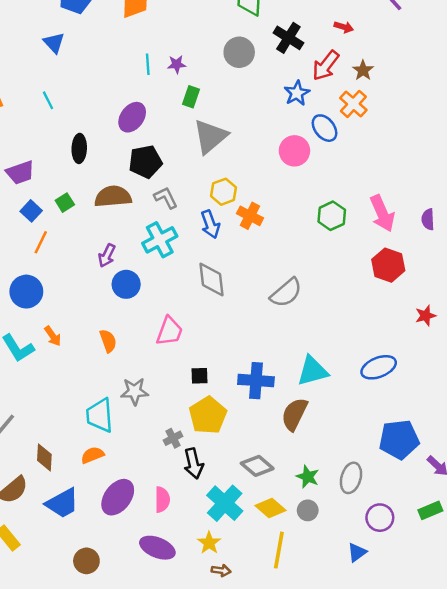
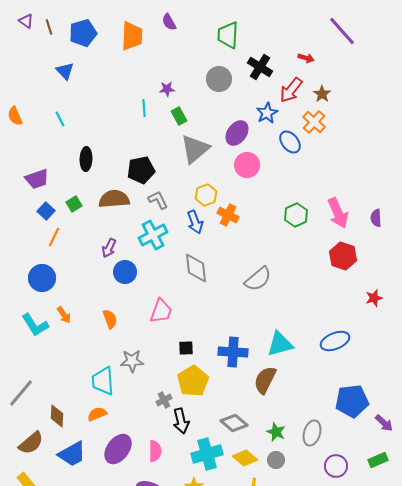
cyan line: (148, 64) -> (144, 108), moved
green rectangle: (191, 97) -> (179, 116), turned -48
purple ellipse: (132, 117) -> (237, 133), moved
pink circle: (294, 151) -> (247, 165), moved
cyan cross: (225, 503) -> (207, 454), turned 32

